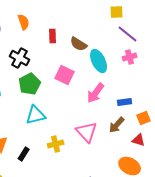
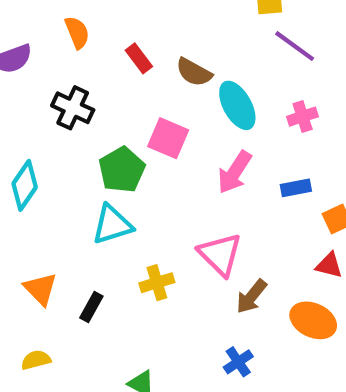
red rectangle: (53, 36) -> (139, 58), turned -32
pink cross: (130, 57) -> (303, 117), moved
green pentagon: (30, 84) -> (122, 170), moved
brown arrow: (117, 125) -> (251, 297), moved

